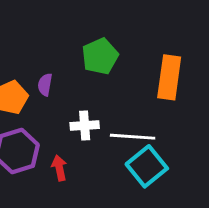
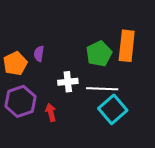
green pentagon: (100, 56) -> (99, 54), moved

